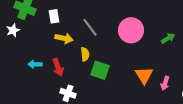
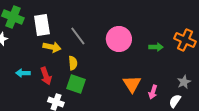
white rectangle: (54, 16) -> (42, 25), size x1.5
green arrow: (168, 38) -> (156, 47), turned 32
green square: (100, 70) -> (76, 84), moved

